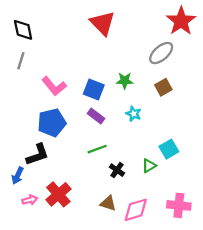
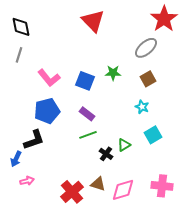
cyan star: (134, 114) -> (142, 107), moved
purple rectangle: (96, 116) -> (87, 114), moved
green triangle: (149, 166) -> (124, 145), moved
red cross: (58, 194) -> (72, 192), moved

